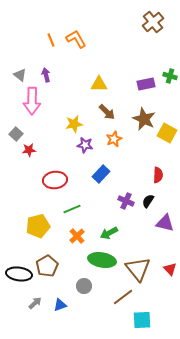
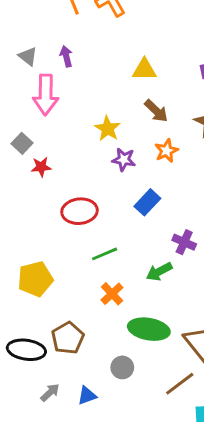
yellow star: (74, 124) -> (108, 129), turned -30
yellow pentagon: (38, 226) -> (35, 279), moved
green arrow: (109, 233) -> (159, 272), moved

